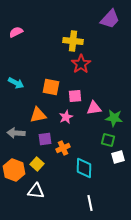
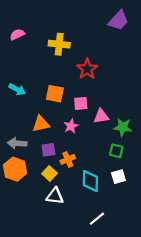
yellow cross: (73, 41) -> (59, 44), moved
white square: (118, 157) -> (118, 177), moved
yellow square: (37, 164) -> (49, 173), moved
orange hexagon: (14, 170) -> (15, 169), moved
white triangle: (36, 191) -> (55, 196), moved
white line: (90, 203) -> (97, 219), turned 63

